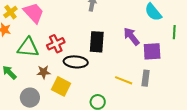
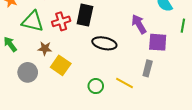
black rectangle: (97, 42) -> (85, 15), moved
black ellipse: (76, 62) -> (104, 43), moved
yellow line: (124, 80) -> (125, 83), moved

